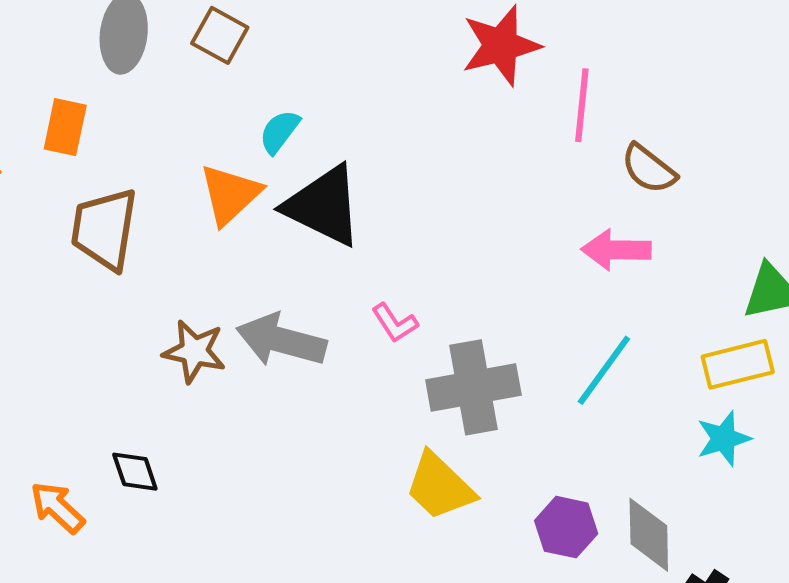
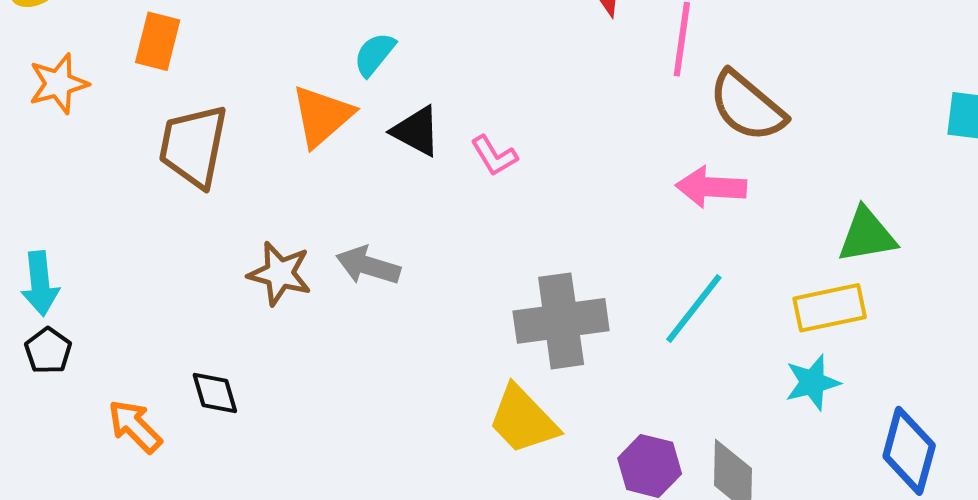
brown semicircle: (649, 169) -> (747, 106), size x1.4
black triangle: (323, 206) -> (416, 131), size x0.6
pink L-shape: (395, 323) -> (494, 156), moved
gray arrow: (281, 340) -> (368, 266), size x0.7

